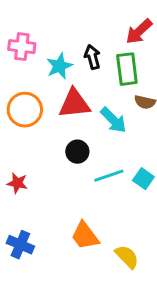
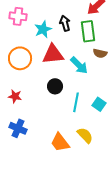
cyan line: (109, 176) -> (76, 102), turned -60
red star: (17, 183) -> (15, 96), moved
blue cross: (20, 245) -> (18, 128), moved
yellow semicircle: (127, 257) -> (85, 135), moved

